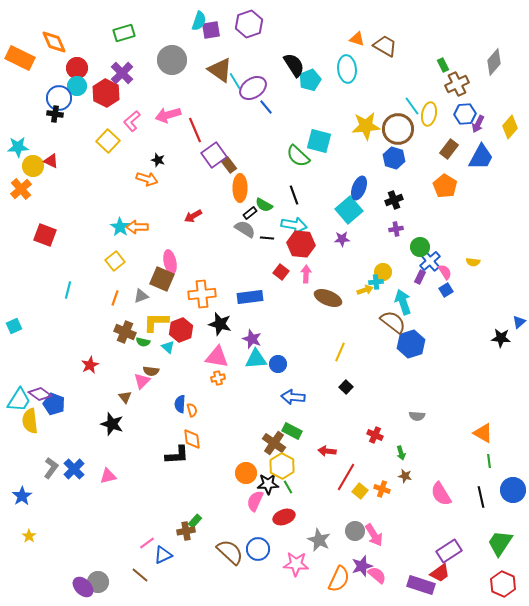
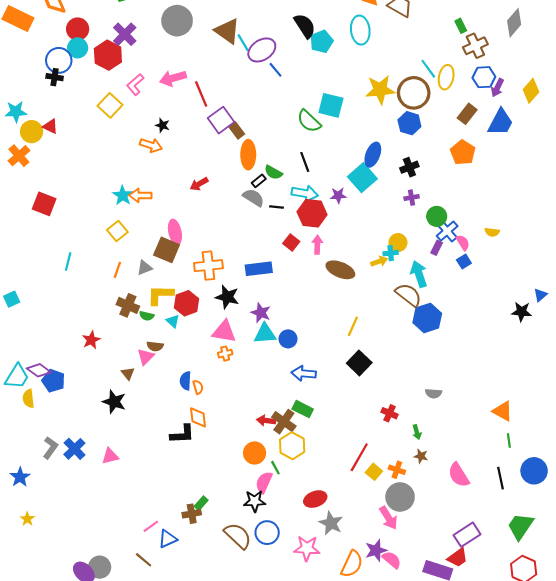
purple star: (342, 239) -> (338, 195), moved
black square: (346, 387) -> (359, 363), size x1.6
yellow semicircle: (30, 421) -> (28, 399), size x0.7
red arrow: (327, 451) -> (266, 421), moved
black star: (268, 484) -> (255, 501), moved
green line: (288, 487) -> (275, 468), moved
red ellipse: (284, 517) -> (315, 499), moved
gray circle: (355, 531) -> (400, 497), moved, size x1.4

